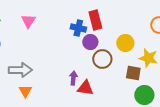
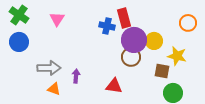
purple circle: (90, 42) -> (134, 40), moved, size x1.6
purple arrow: (73, 78) -> (76, 76), moved
orange triangle: (25, 91) -> (54, 89), turned -40

